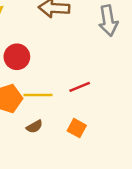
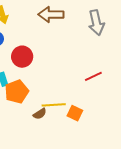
red line: (80, 87) -> (93, 76), moved
yellow line: (38, 95) -> (54, 105), moved

